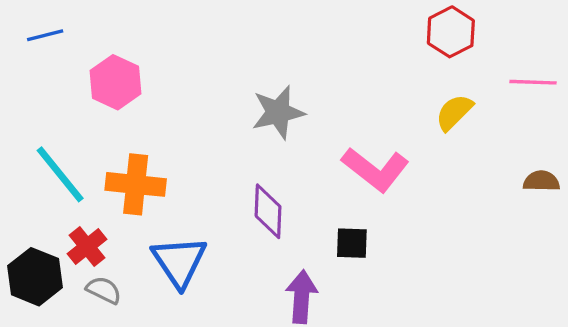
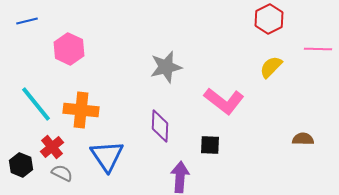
brown semicircle: (541, 181) -> (303, 139), moved
black hexagon: (35, 277) -> (21, 165), size x0.7

